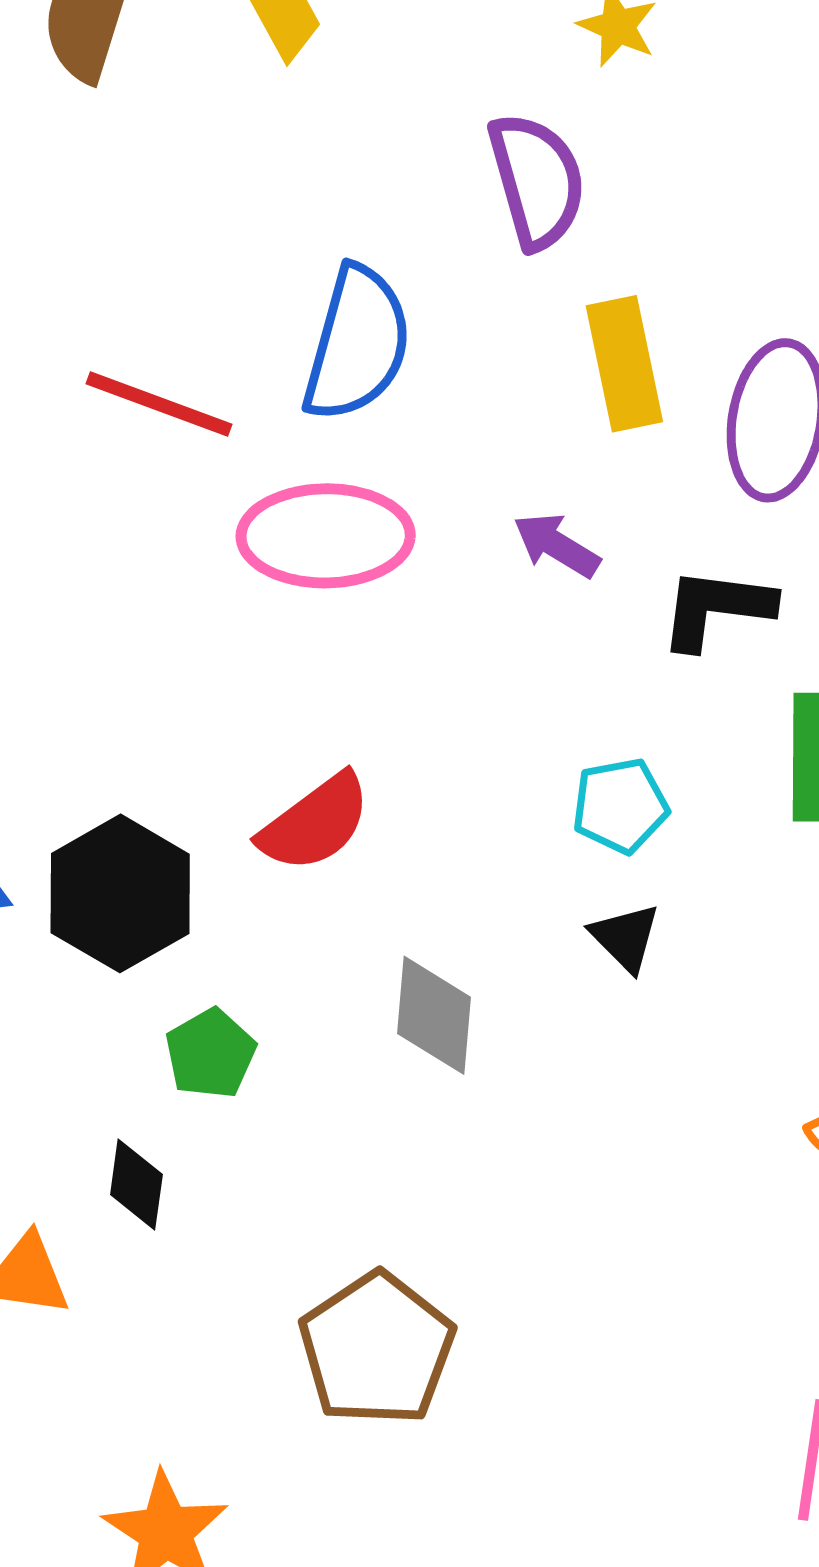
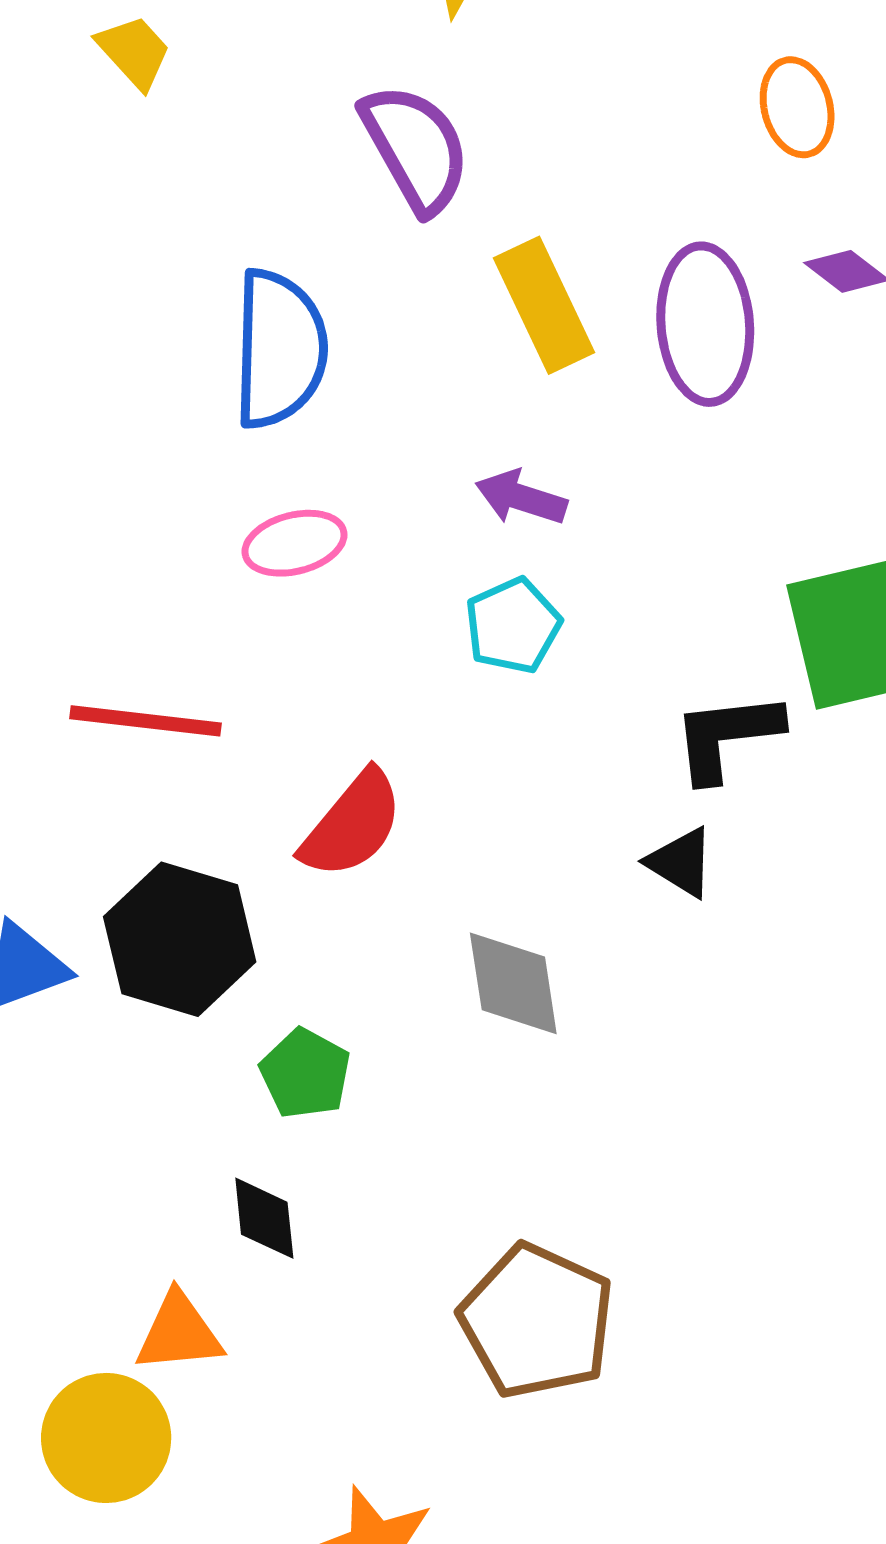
red line: (159, 404) -> (146, 721), moved
pink ellipse: (326, 536) -> (294, 543), size x0.6
black L-shape: (716, 608) -> (727, 736), moved
cyan pentagon: (620, 806) -> (513, 626), moved

